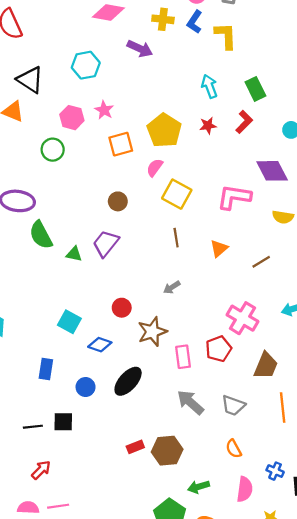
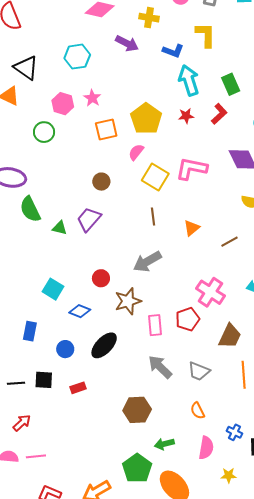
blue L-shape: (195, 22) -> (173, 51), moved, turned -105
cyan arrow: (209, 86) -> (189, 80), size x1.4
pink L-shape: (234, 197) -> (191, 169), moved
gray arrow: (172, 287) -> (147, 262), size x1.8
red rectangle: (135, 447) -> (78, 388), moved

